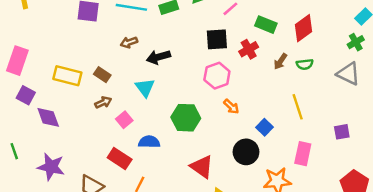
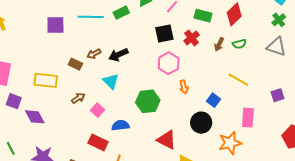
brown arrow: (129, 42) -> (94, 54), moved
brown rectangle: (102, 75) -> (75, 64), moved
orange arrow: (231, 107) -> (184, 87), turned 40
yellow line: (298, 107) -> (238, 80), turned -35

